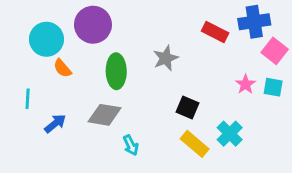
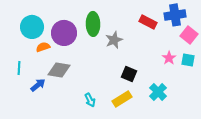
purple circle: (93, 25) -> (64, 33), moved
orange semicircle: (62, 68) -> (43, 47), turned 112
green ellipse: (116, 71) -> (93, 24), moved
gray diamond: (105, 115) -> (59, 70), moved
yellow rectangle: (195, 144) -> (122, 99), moved, turned -72

